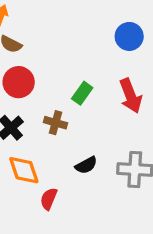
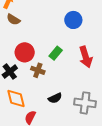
blue circle: (129, 36) -> (73, 20), moved
red circle: (19, 82) -> (25, 52), moved

